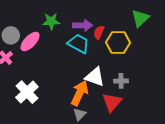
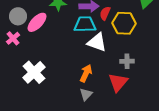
cyan trapezoid: (79, 44) -> (85, 24), turned -30
white triangle: (95, 77) -> (97, 42), moved
orange arrow: (80, 93) -> (86, 73), size x0.7

